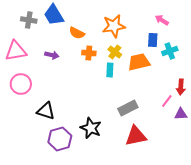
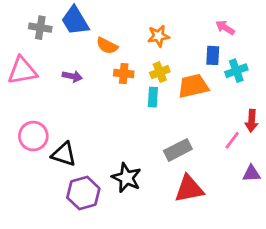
orange star: (114, 26) -> (158, 36), size x0.7
yellow cross: (115, 52) -> (160, 72), turned 32
pink circle: (21, 84) -> (33, 136), moved
purple triangle: (181, 114) -> (252, 174), moved

